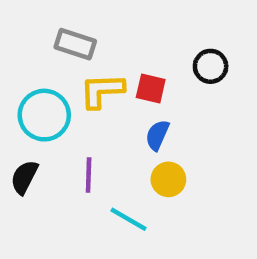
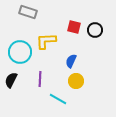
gray rectangle: (75, 44) -> (28, 12), moved
red square: (151, 88) -> (74, 27), moved

